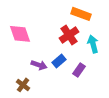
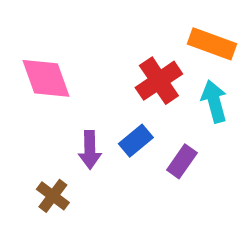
orange rectangle: (81, 14) -> (212, 44), moved
purple arrow: (39, 65) -> (90, 150), turned 70

